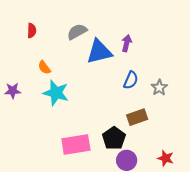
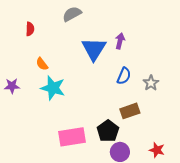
gray semicircle: (77, 32) -> (72, 14), moved
blue triangle: (99, 52) -> (94, 49), turned -44

